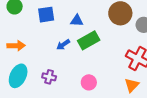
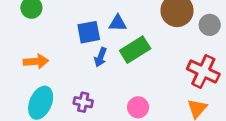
blue square: (46, 15) -> (89, 32), moved
blue arrow: (63, 45) -> (101, 57), turned -32

